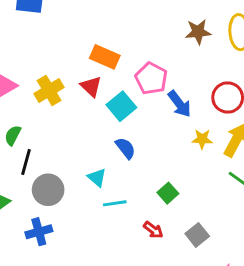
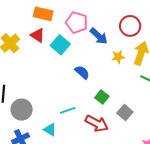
blue semicircle: (125, 148) -> (82, 72), moved
cyan triangle: (97, 178) -> (50, 130), moved
red arrow: (153, 230) -> (97, 123), size x1.6
gray square: (197, 235) -> (125, 112), moved

